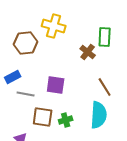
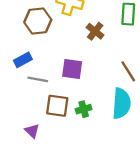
brown cross: (88, 52) -> (95, 31), moved

